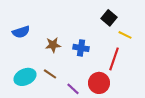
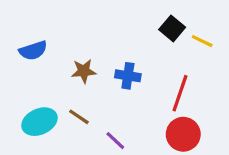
yellow line: (125, 35) -> (202, 41), moved
red circle: (99, 83) -> (183, 134), moved

